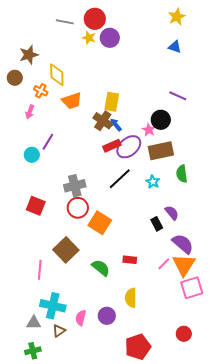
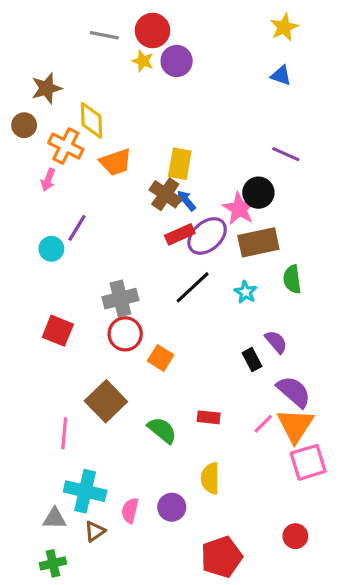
orange cross: (41, 91) -> (66, 146), size x1.5
pink star: (149, 130) -> (239, 209), size x1.5
orange square: (100, 223) -> (161, 358), size x0.7

